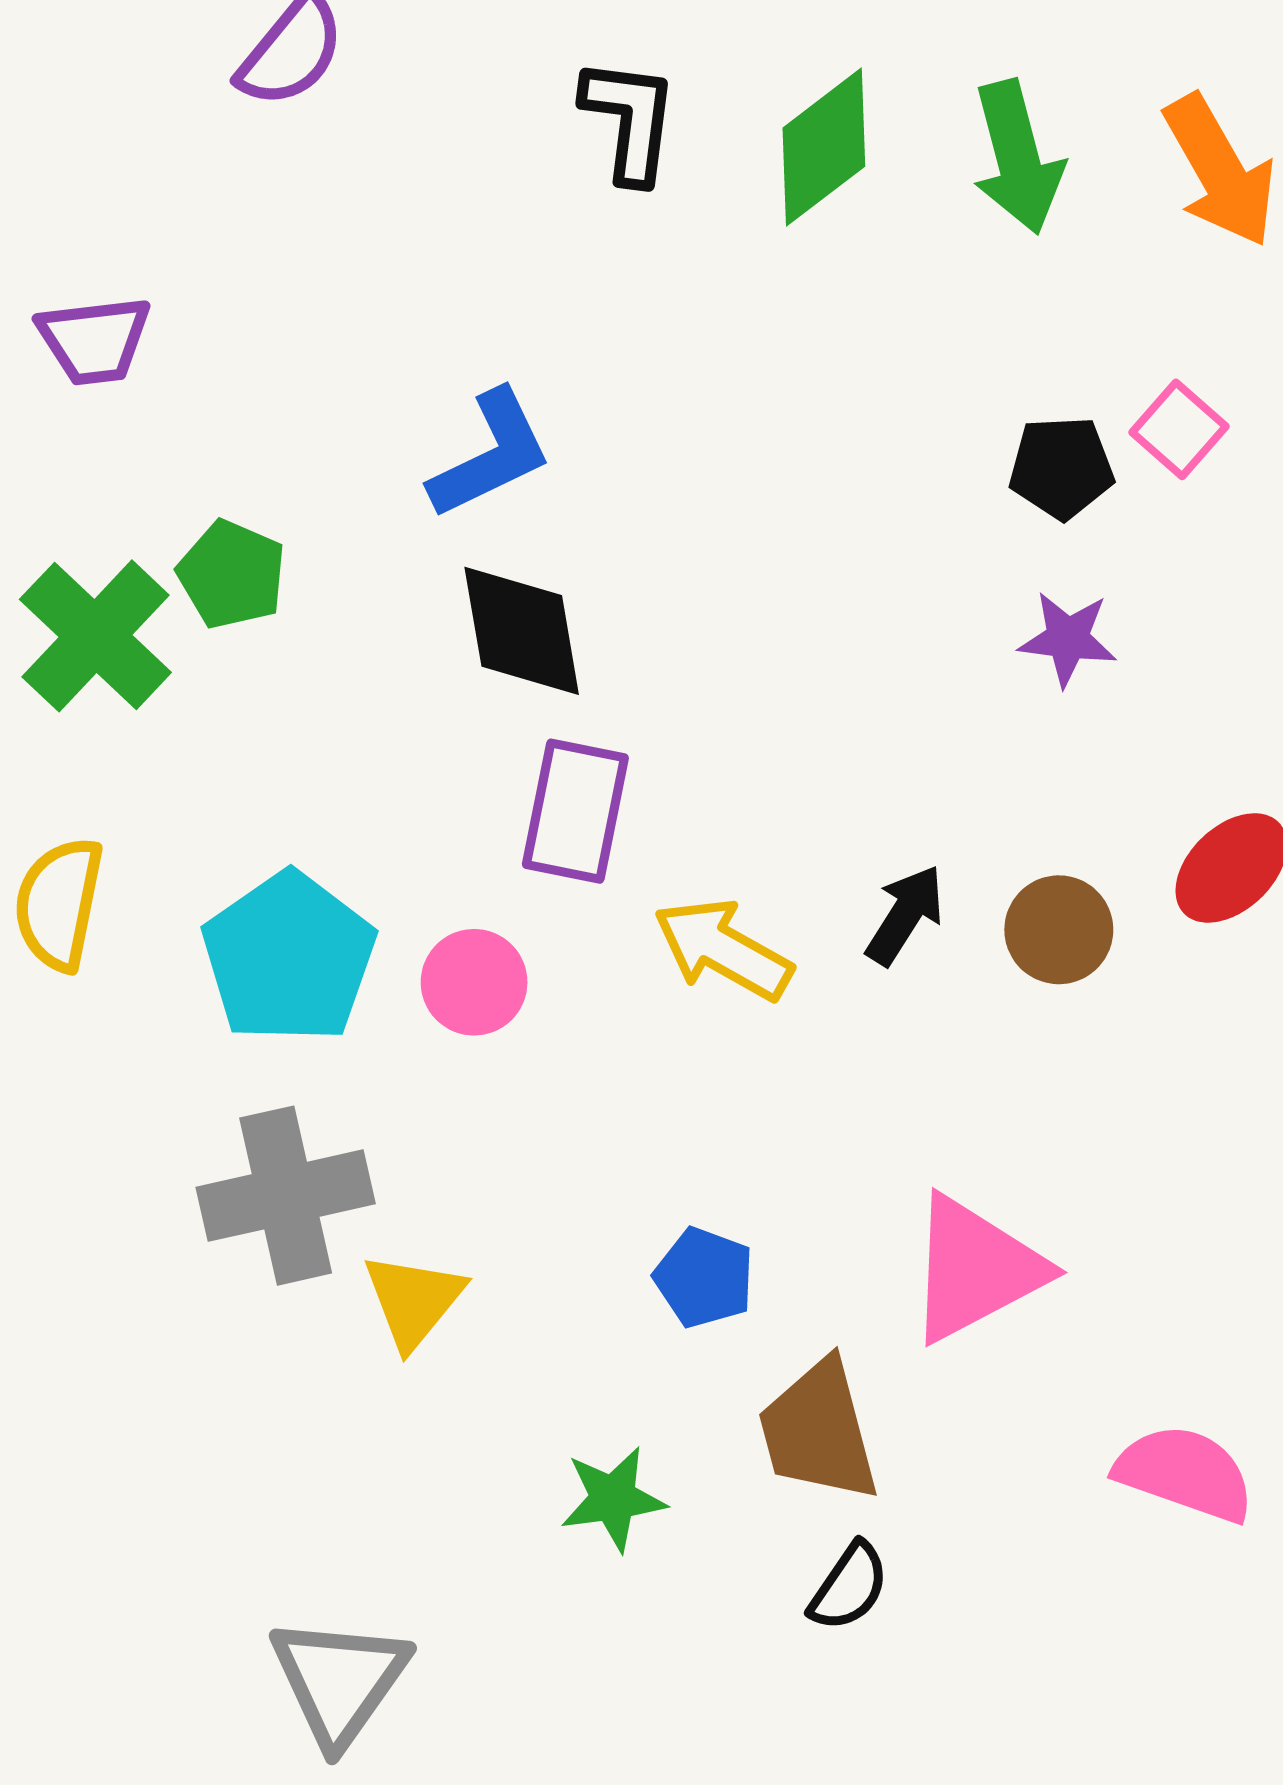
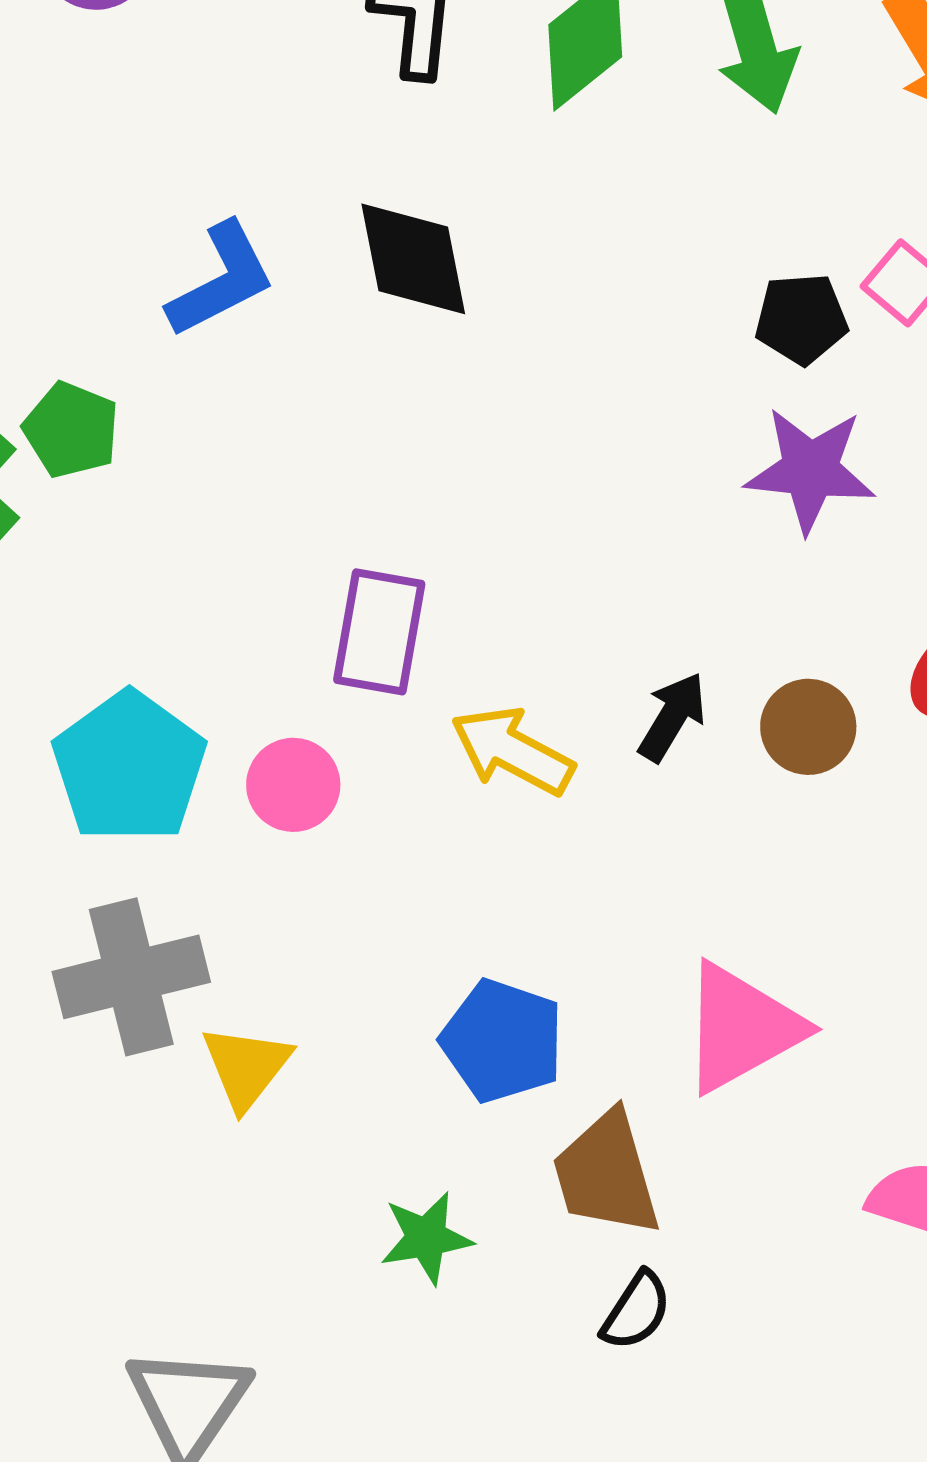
blue L-shape: (491, 455) -> (221, 280), moved
black diamond: (522, 631) -> (413, 259), moved
purple star: (1068, 639) -> (810, 470), size x1.5
blue pentagon: (704, 1278) -> (502, 1041), size x1.4

